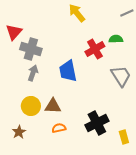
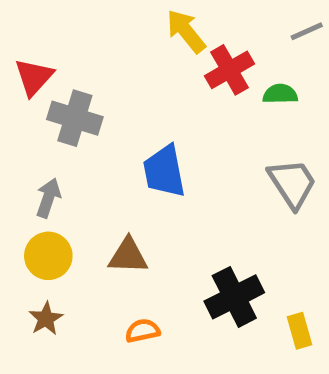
red cross: (95, 49) -> (229, 70), moved
gray arrow: (33, 73) -> (48, 198), moved
yellow circle: (31, 106) -> (48, 256), moved
orange semicircle: (59, 128) -> (143, 331), moved

